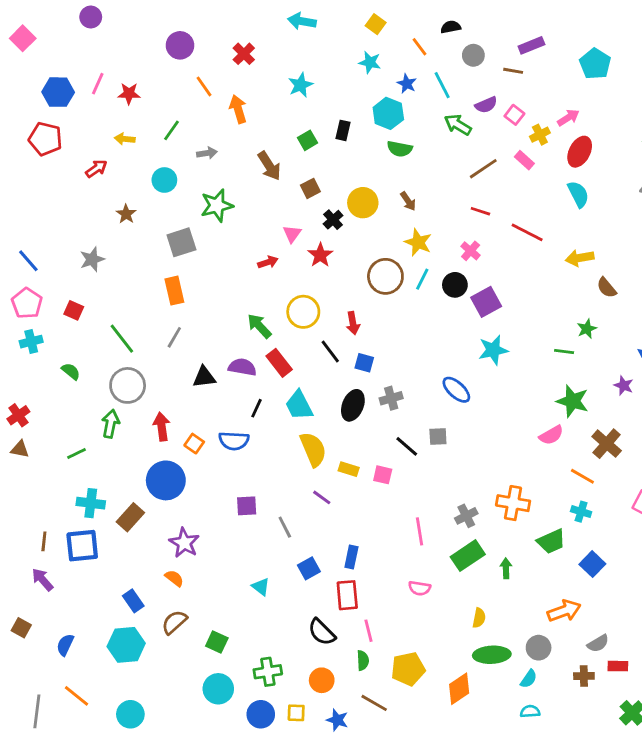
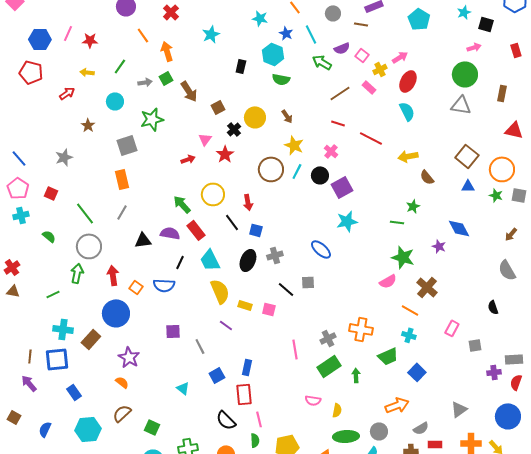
green square: (308, 140) -> (166, 78), moved
pink semicircle: (419, 588) -> (313, 400), moved
blue rectangle: (133, 601) -> (74, 392), moved

